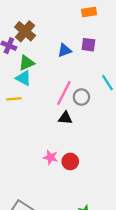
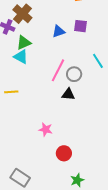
yellow line: (14, 99) -> (11, 92), moved
black triangle: (65, 118) -> (68, 94), moved
red circle: (70, 161) -> (64, 153), moved

